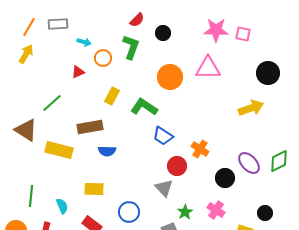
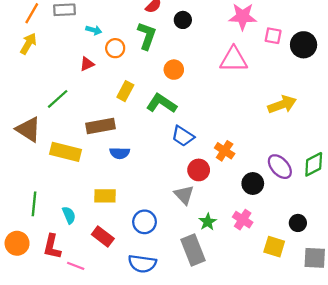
pink square: (243, 34) -> (273, 36), moved
black circle: (268, 73) -> (304, 45), moved
orange circle: (170, 77) -> (174, 70), moved, size x0.7

